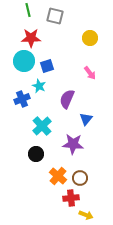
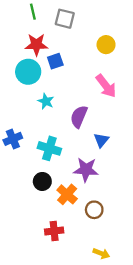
blue square: (47, 66) -> (55, 61), moved
pink arrow: (90, 73) -> (106, 86), size x1.5
blue cross: (22, 99) -> (13, 139), moved
cyan cross: (42, 126) -> (49, 148), turned -30
orange cross: (58, 176) -> (67, 194), moved
red cross: (71, 198) -> (54, 231), moved

